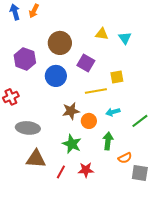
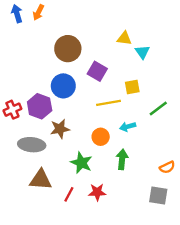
yellow triangle: (102, 34) -> (124, 38), moved
cyan triangle: (125, 38) -> (142, 52), moved
purple hexagon: (25, 59) -> (40, 106), moved
brown star: (71, 111) -> (60, 129), moved
green line: (140, 121) -> (158, 108), moved
orange semicircle: (125, 158) -> (167, 167), moved

